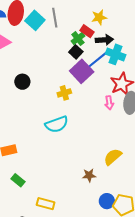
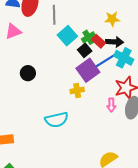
gray line: (55, 18) -> (54, 15), moved
cyan square: (35, 20) -> (67, 36), moved
red rectangle: (87, 31) -> (98, 41), moved
yellow cross: (64, 93) -> (77, 90), moved

